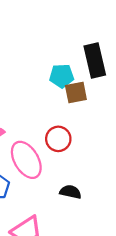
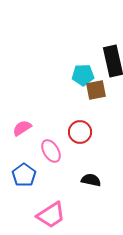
pink ellipse: (26, 160) -> (51, 151), size x0.7

